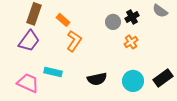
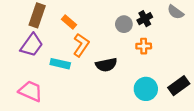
orange cross: (131, 42) -> (144, 46), turned 32
cyan rectangle: (53, 72) -> (60, 64), moved
black semicircle: (97, 79) -> (106, 65), moved

